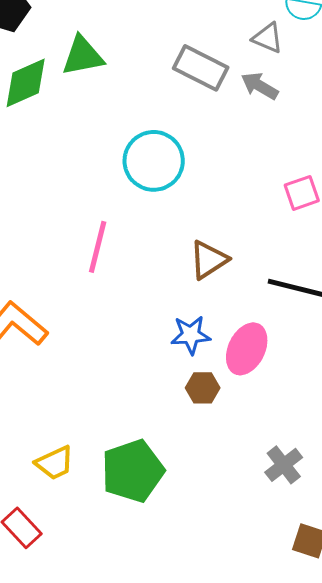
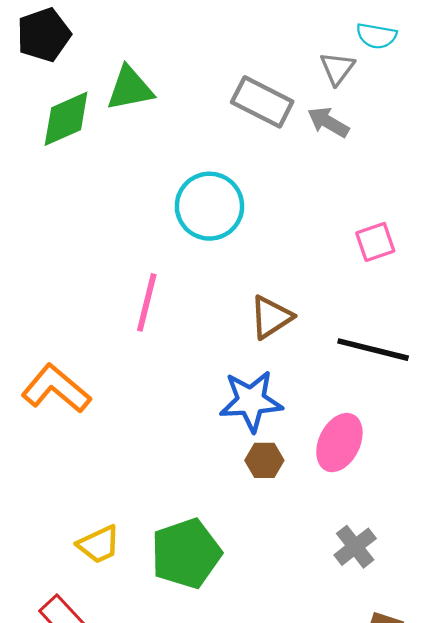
gray triangle: (268, 38) -> (337, 68), turned 44
blue star: (191, 335) -> (251, 401), size x1.4
pink ellipse: (247, 349) -> (339, 443), moved

